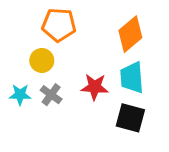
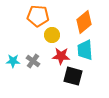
yellow circle: (42, 60) -> (52, 35), moved
black square: (130, 118) -> (73, 76), moved

